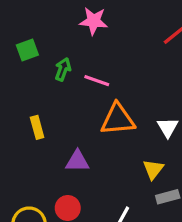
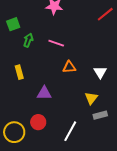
green arrow: (63, 69) -> (28, 40), moved
orange triangle: (118, 119) -> (69, 67), size x0.6

